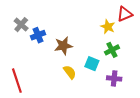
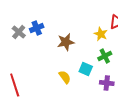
blue cross: (38, 35) -> (37, 28), moved
brown star: (63, 46) -> (66, 42), moved

